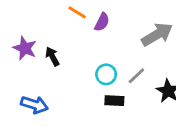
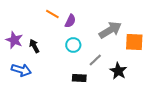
cyan circle: (106, 74) -> (73, 45), moved
blue arrow: (34, 105) -> (21, 70), moved

